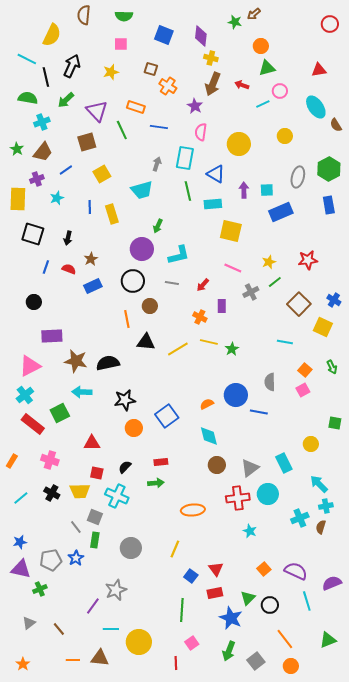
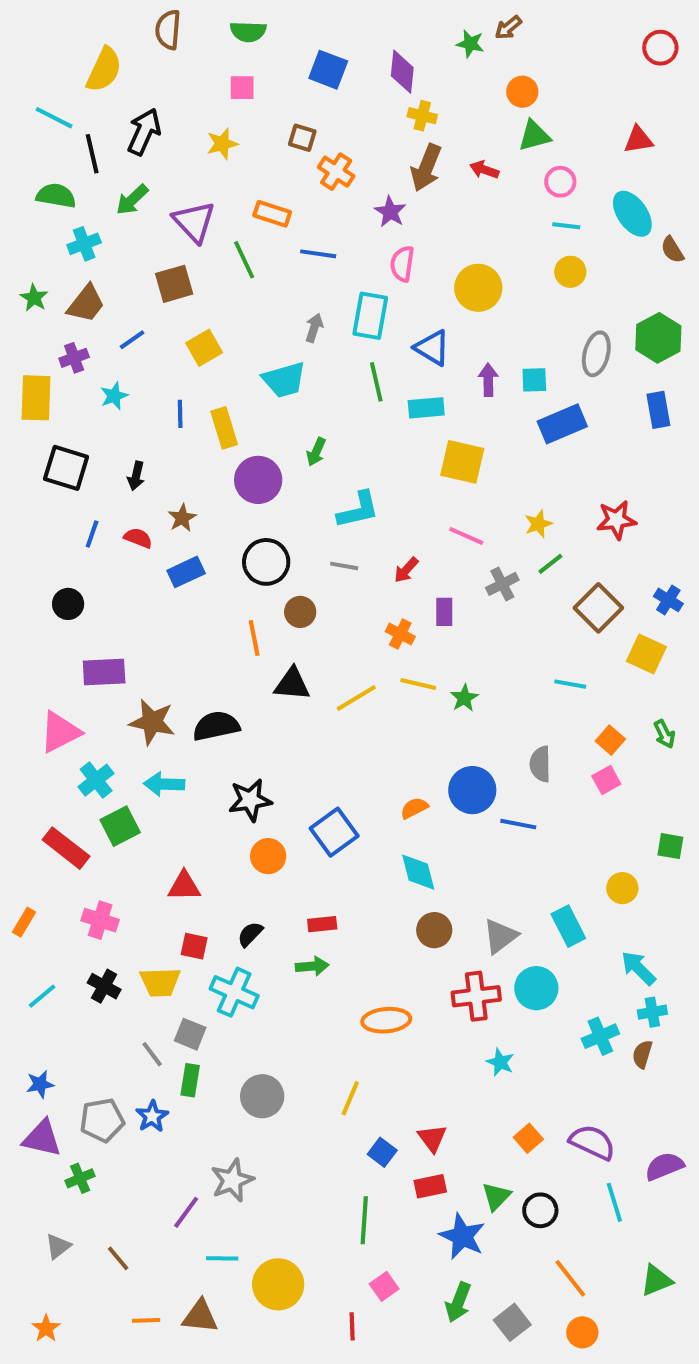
cyan line: (263, 104) -> (566, 226), moved, turned 32
purple circle: (142, 249) -> (258, 480), moved
cyan cross: (25, 395) -> (96, 780), moved

